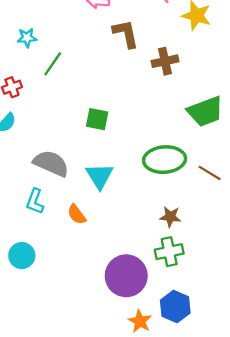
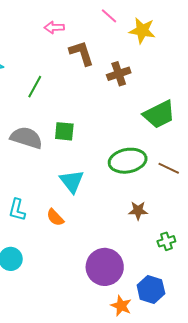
green line: (53, 64) -> (35, 87), moved
gray semicircle: (51, 163) -> (26, 138), moved
green cross: (169, 252) -> (166, 241), moved, size x0.7

